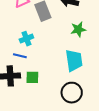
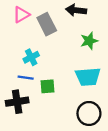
cyan trapezoid: (74, 60) -> (88, 77), turned 100
green square: (32, 77) -> (47, 86), moved

